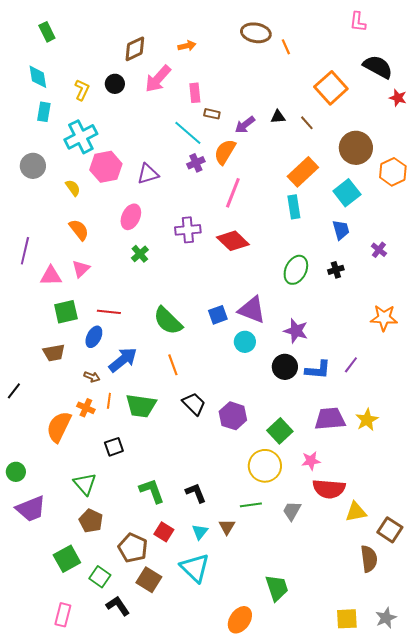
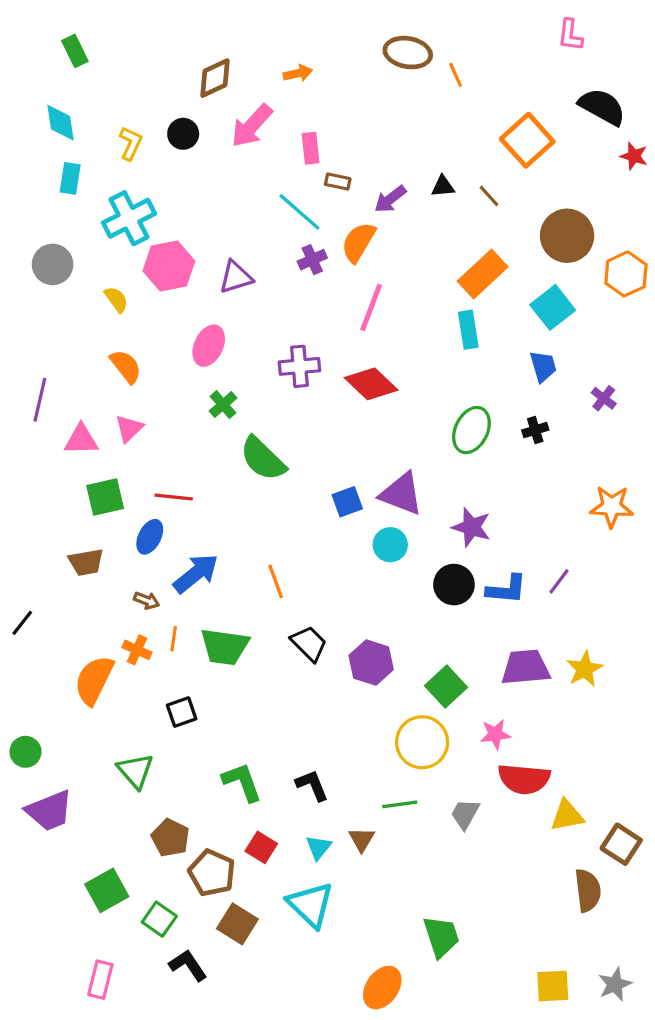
green semicircle: (168, 321) -> (263, 459), moved
brown pentagon: (91, 521) -> (170, 838), moved

